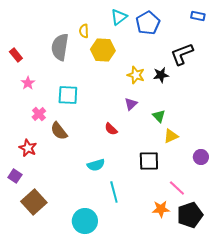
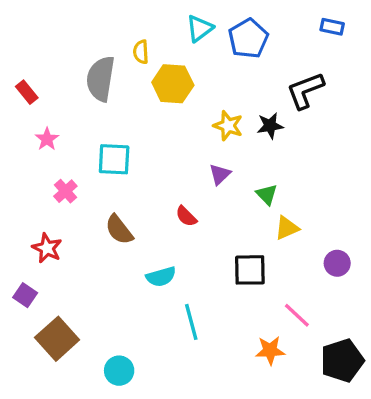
brown semicircle: (59, 131) -> (119, 230), moved
black pentagon: (190, 215) -> (342, 361), moved
cyan circle: (85, 221) -> (119, 371), moved, size x0.7

